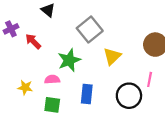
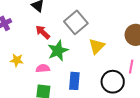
red arrow: (33, 41) -> (43, 32), moved
yellow star: (25, 87) -> (17, 60), moved

